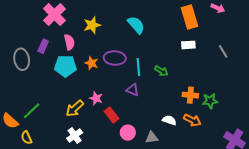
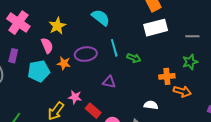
pink semicircle: (69, 42) -> (47, 46), moved
white rectangle: (188, 45) -> (156, 28), size x1.6
gray line: (223, 51) -> (192, 36), moved, turned -48
cyan line: (138, 67) -> (114, 48), moved
green star: (210, 101) -> (190, 62), moved
orange arrow: (192, 120) -> (182, 91), moved

